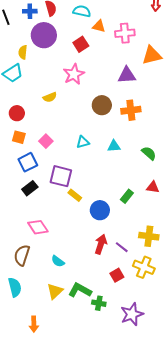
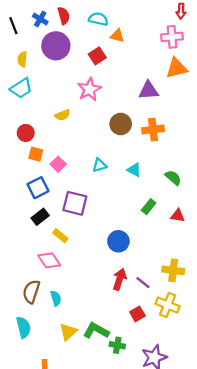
blue cross: (30, 11) -> (40, 19), turned 32
pink cross: (125, 33) -> (172, 37), moved
yellow semicircle: (23, 52) -> (22, 59), moved
orange square: (19, 137) -> (36, 154), moved
cyan triangle: (114, 146) -> (134, 170), turned 32
yellow rectangle: (75, 195) -> (60, 236), moved
green rectangle: (127, 196) -> (149, 207), moved
cyan semicircle: (58, 261) -> (56, 298), moved, turned -144

